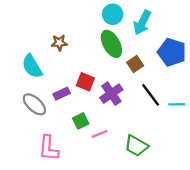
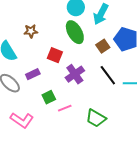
brown square: (135, 64) -> (103, 46), moved
red square: (85, 82) -> (55, 55), moved
pink L-shape: (49, 148) -> (22, 120), turned -60

